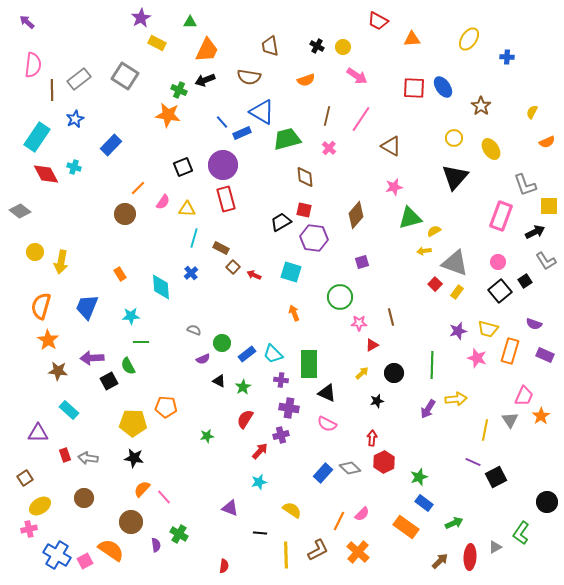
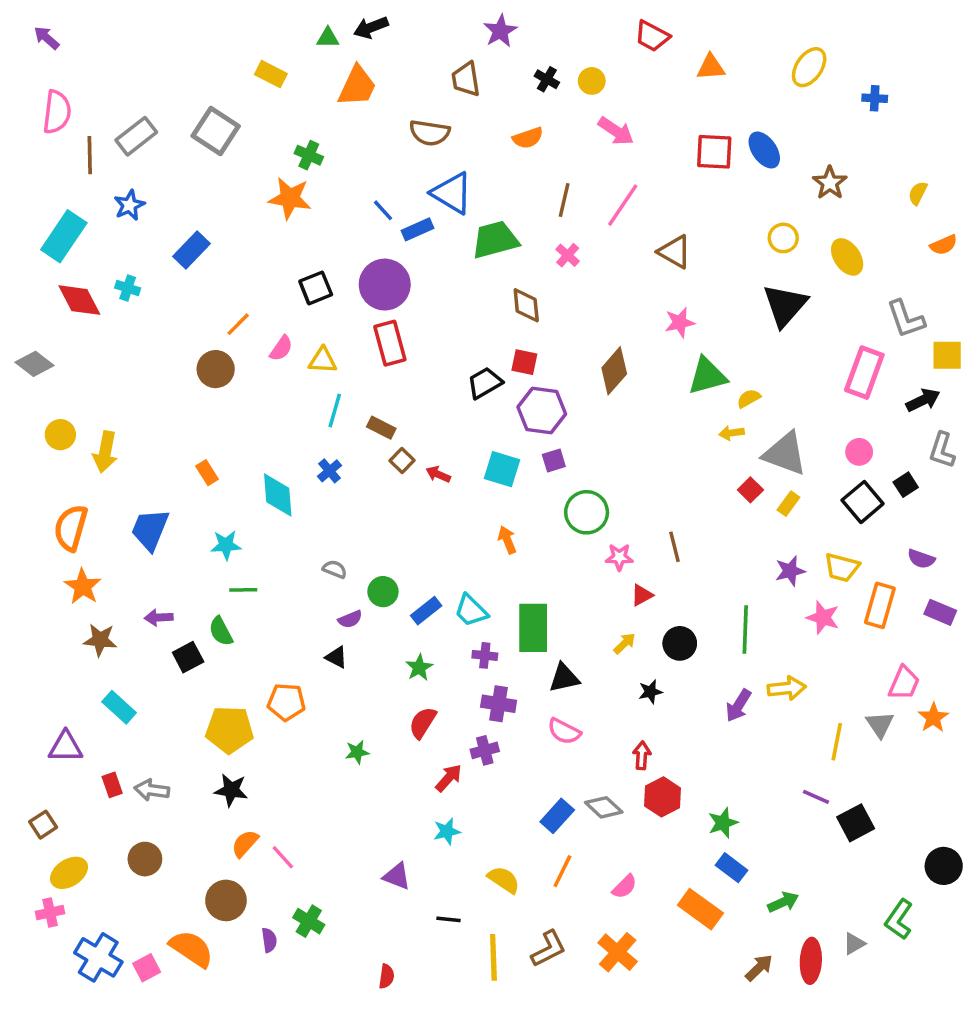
purple star: (141, 18) -> (500, 31), moved
black arrow: (205, 80) -> (371, 27), moved
gray L-shape: (546, 261) -> (942, 450), turned 50
purple square: (362, 262) -> (554, 461), moved
purple arrow: (92, 358) -> (159, 618), size x0.7
black triangle: (219, 381) -> (336, 657), moved
black triangle: (327, 393) -> (564, 678), turned -36
orange line: (339, 521) -> (562, 871), moved

